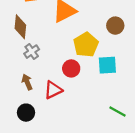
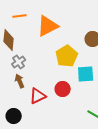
red circle: (71, 68) -> (63, 89), moved
brown arrow: (27, 82) -> (20, 81), moved

